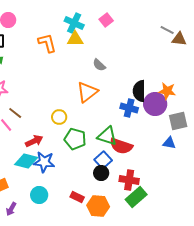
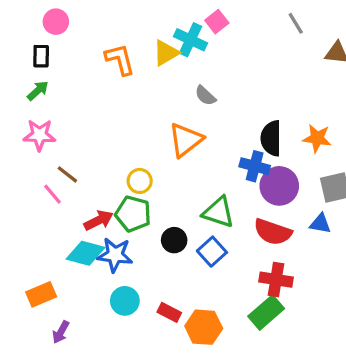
cyan cross: (74, 23) -> (191, 40), moved
gray line: (167, 30) -> (296, 23), moved, turned 32
yellow triangle: (75, 39) -> (166, 53), turned -30
purple circle: (155, 104) -> (279, 186), moved
green pentagon: (75, 139) -> (133, 214), moved
red semicircle: (121, 146) -> (273, 232), moved
black circle: (101, 173) -> (174, 240), moved
red cross: (129, 180) -> (276, 280), moved
cyan circle: (39, 195) -> (125, 301), moved

